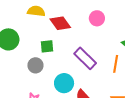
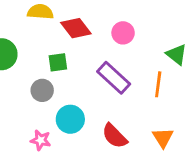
pink circle: (97, 18) -> (123, 33), moved
cyan circle: (64, 83) -> (70, 119), moved

